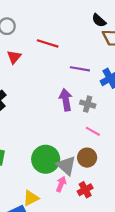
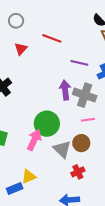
gray cross: (88, 104) -> (85, 95), size x1.6
pink line: (93, 131) -> (88, 120), turned -40
green circle: (46, 159) -> (47, 124), moved
pink arrow: (61, 184) -> (34, 140), moved, size x1.5

